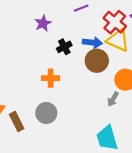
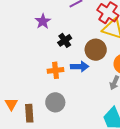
blue arrow: (92, 43) -> (80, 67), moved
brown rectangle: (17, 121) -> (29, 113), turned 30

